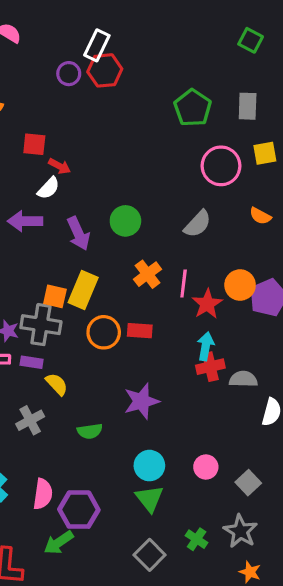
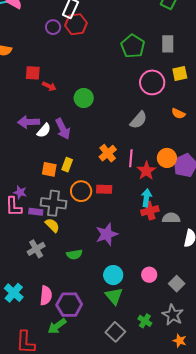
white semicircle: (49, 188) -> (44, 130), moved
green circle: (125, 221) -> (84, 98), moved
yellow rectangle: (83, 290) -> (67, 165), size x0.6
gray cross: (41, 325) -> (54, 203), moved

